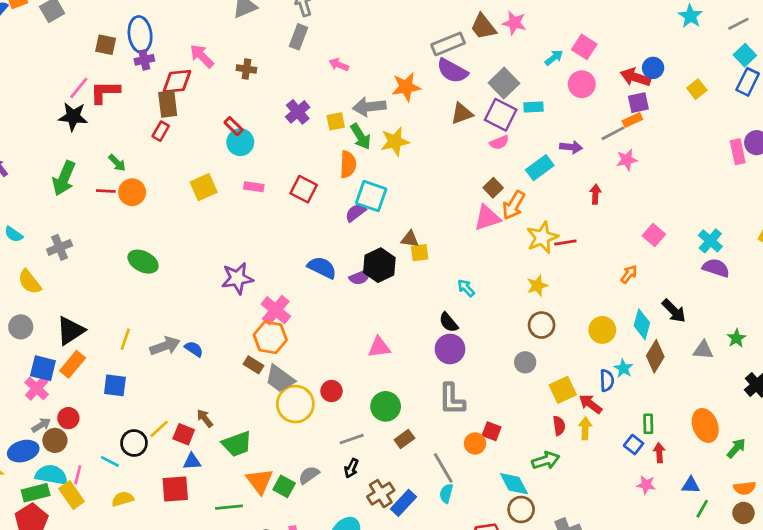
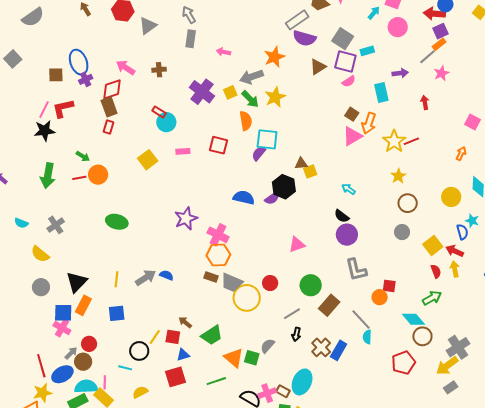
purple cross: (298, 112) -> (202, 92), size x1.4
cyan rectangle: (540, 168) -> (381, 92), turned -54
brown rectangle: (404, 439) -> (329, 305), size x1.5

